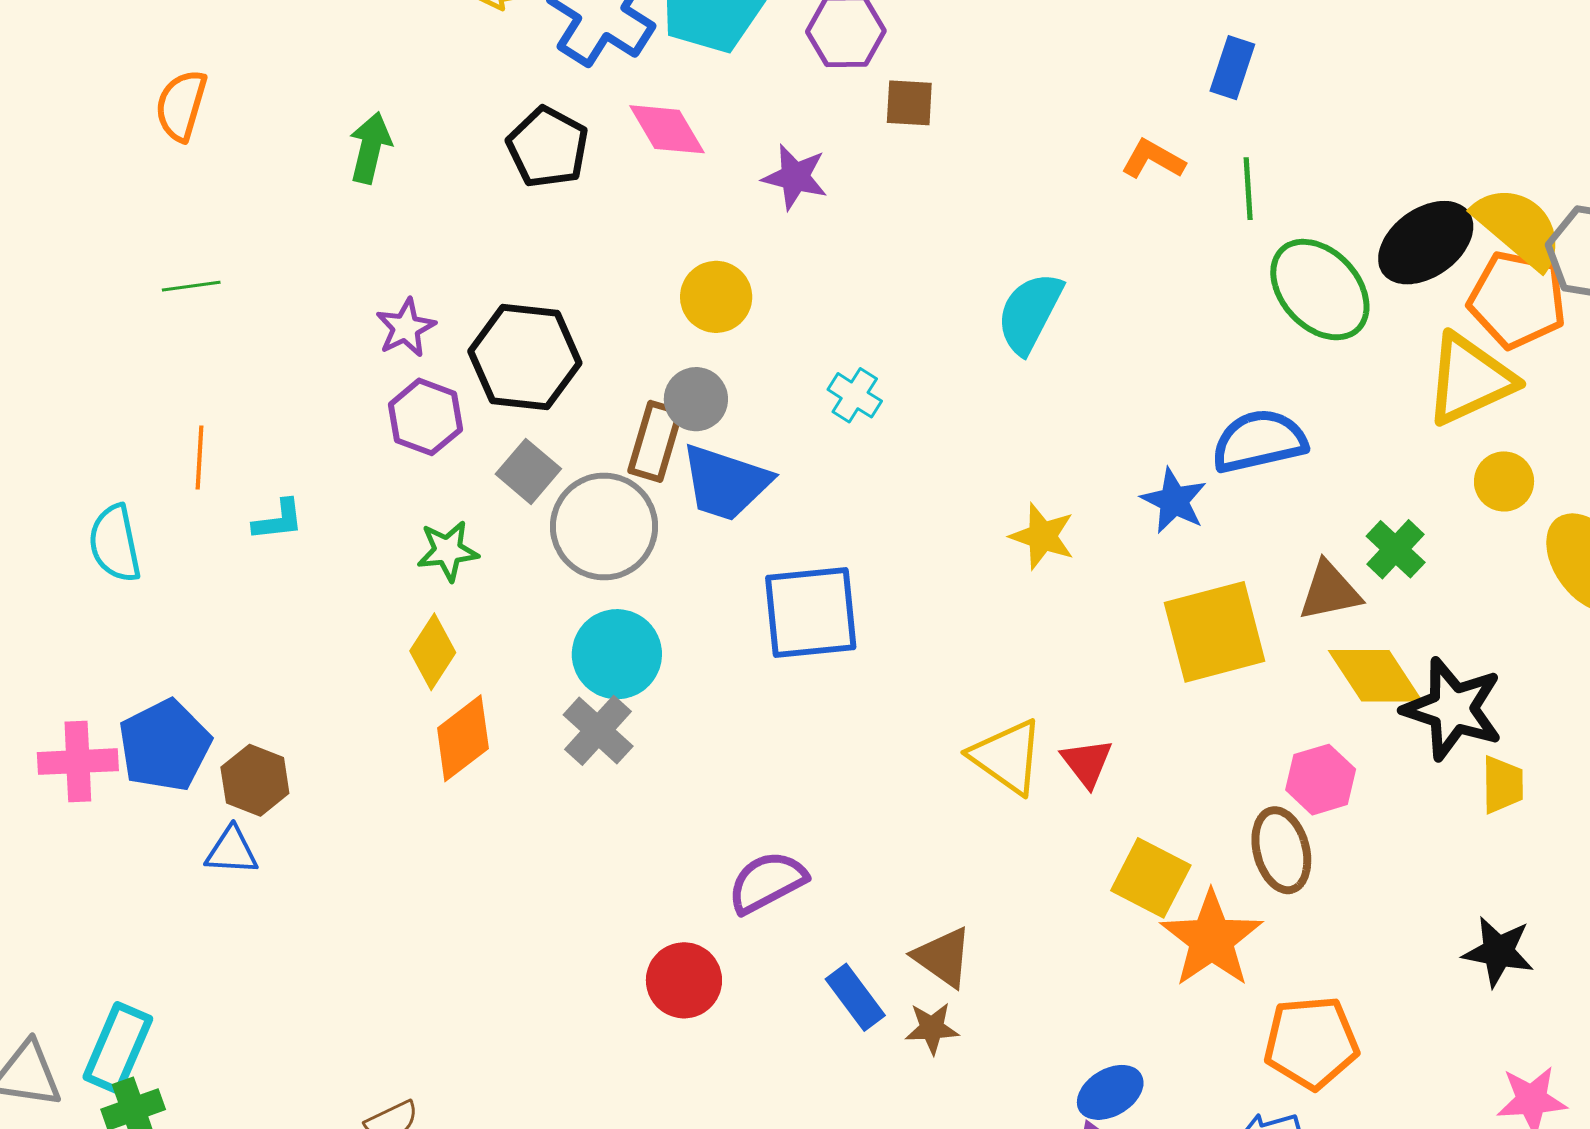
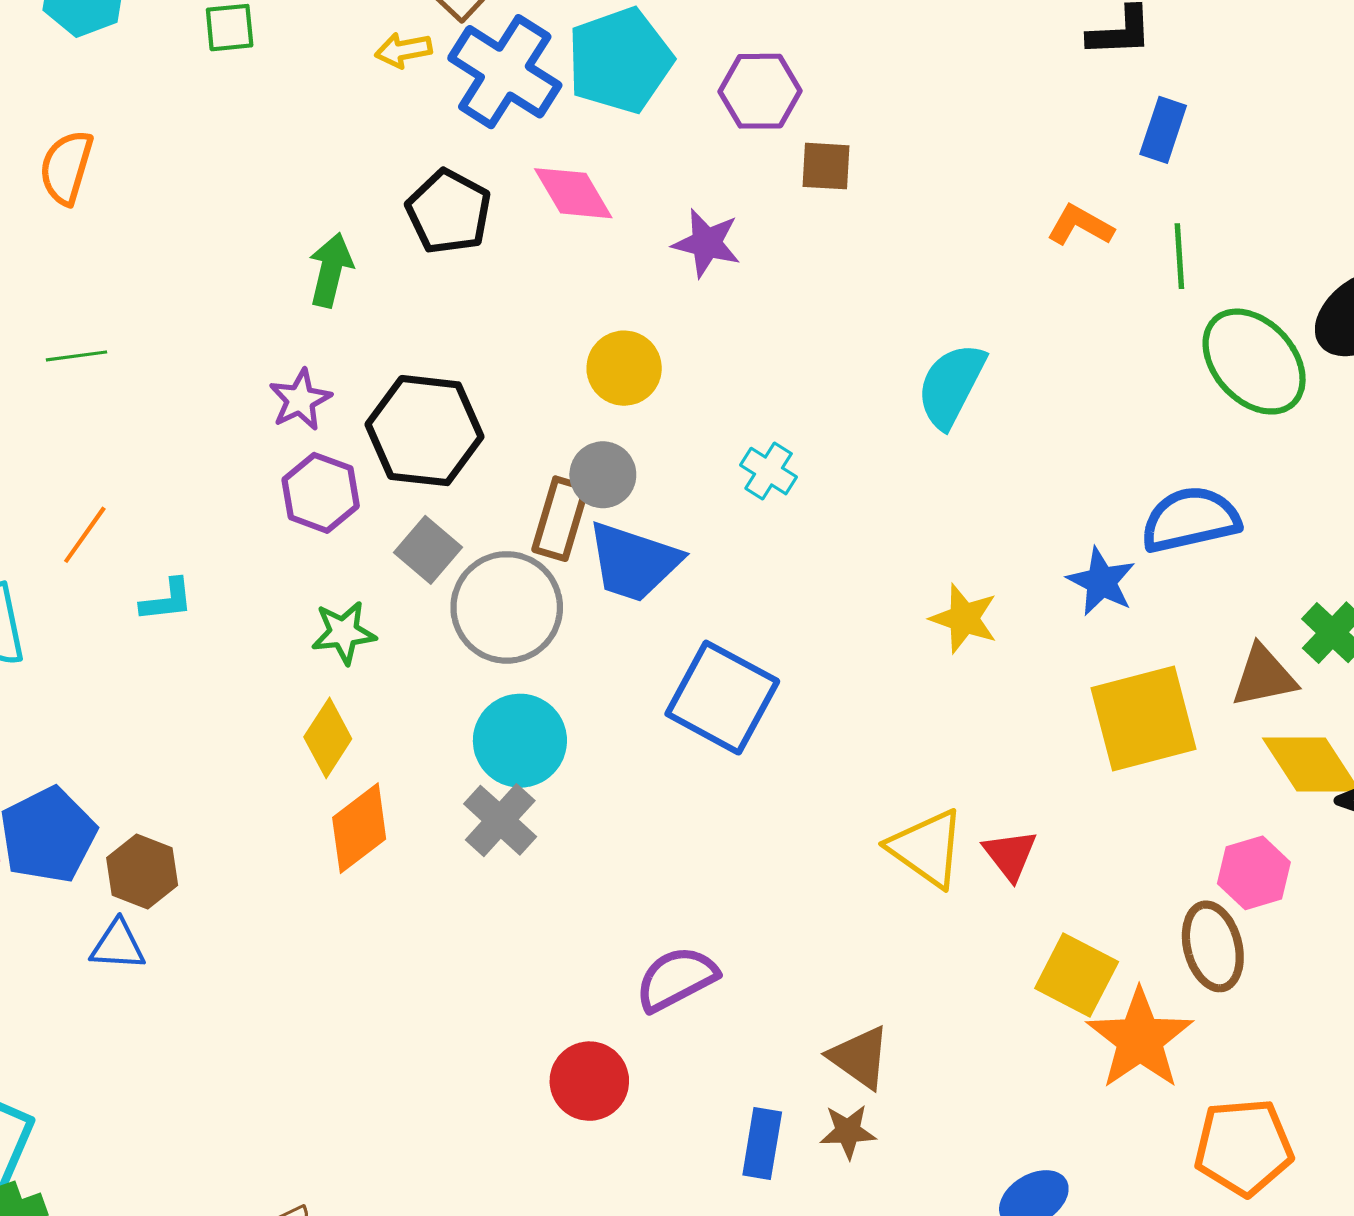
green arrow: (370, 148) -> (331, 270), moved
orange line: (199, 458) -> (85, 535), turned 32
blue square: (811, 612) -> (722, 698), turned 34
blue rectangle: (855, 997) -> (762, 1144), moved, turned 46

